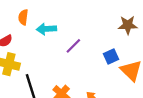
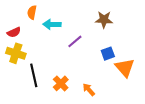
brown star: (128, 25) -> (104, 20), moved

